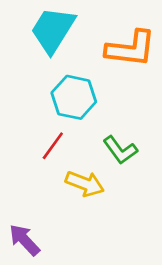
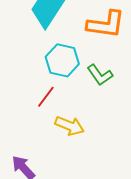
green L-shape: (120, 150) -> (100, 75), moved

